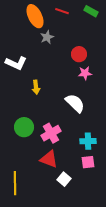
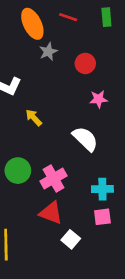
green rectangle: (91, 11) -> (106, 17), turned 56
red circle: (79, 54) -> (85, 63), moved
yellow arrow: (36, 87) -> (34, 118), turned 144

